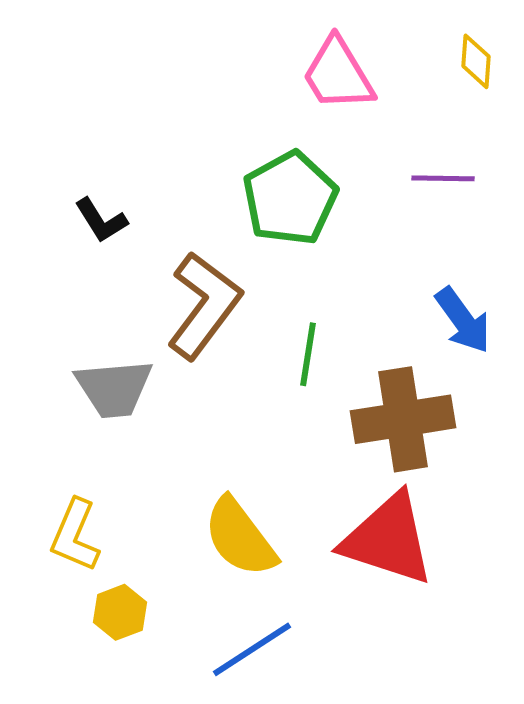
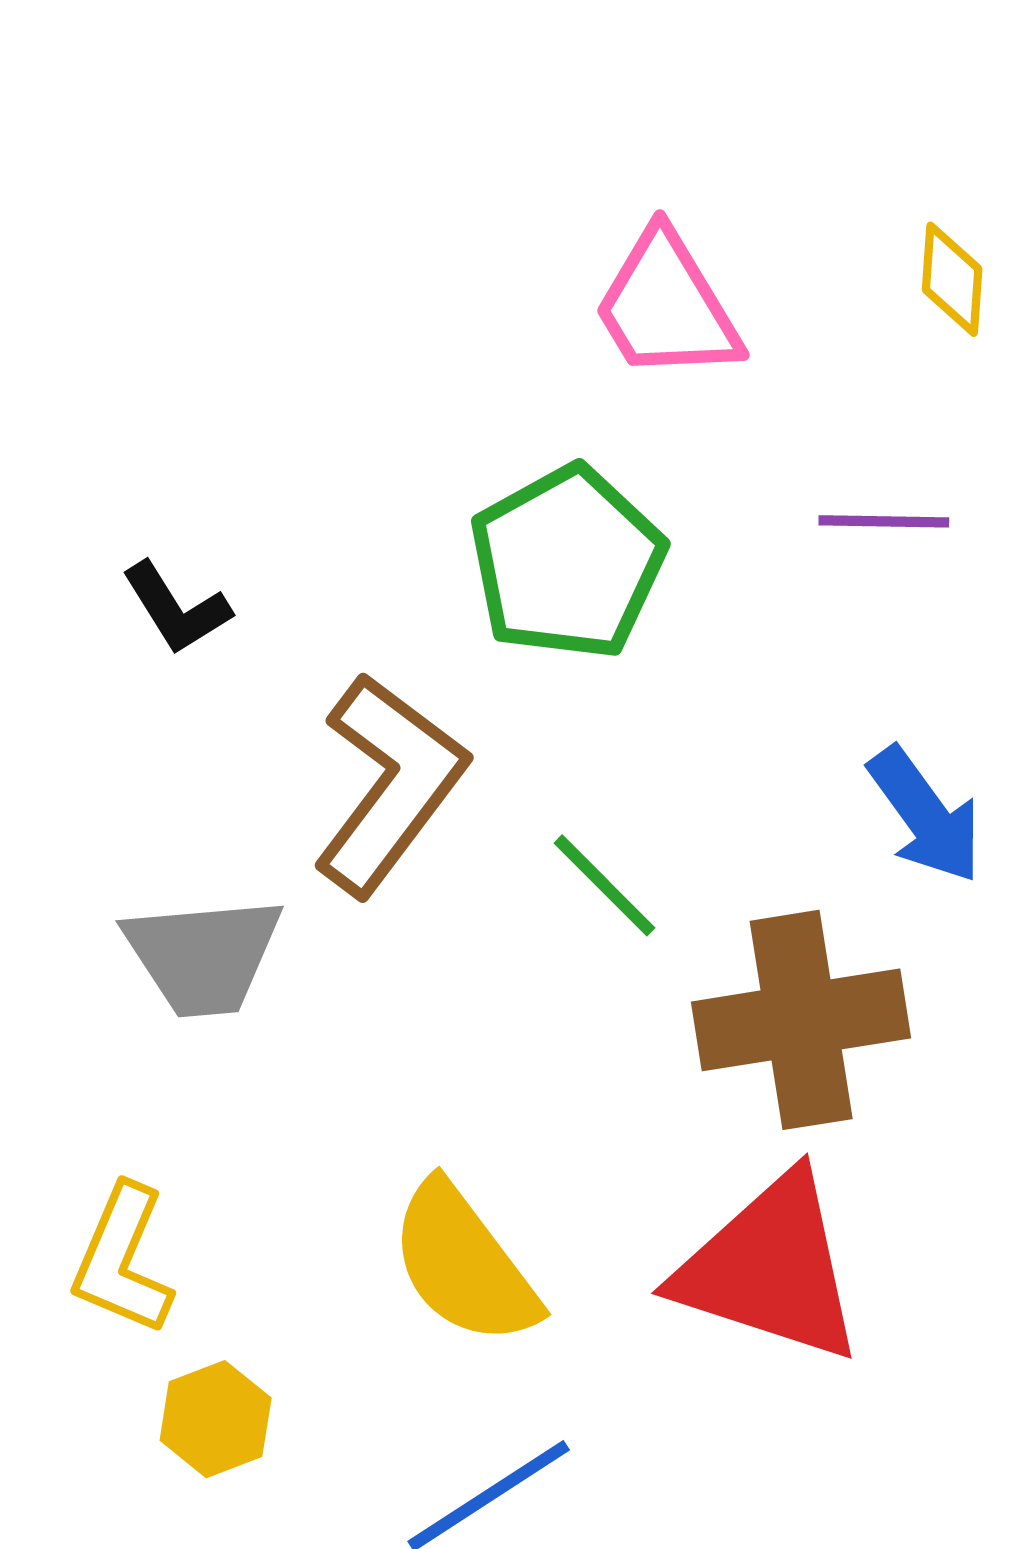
green line: (308, 354) -> (605, 885), turned -54

